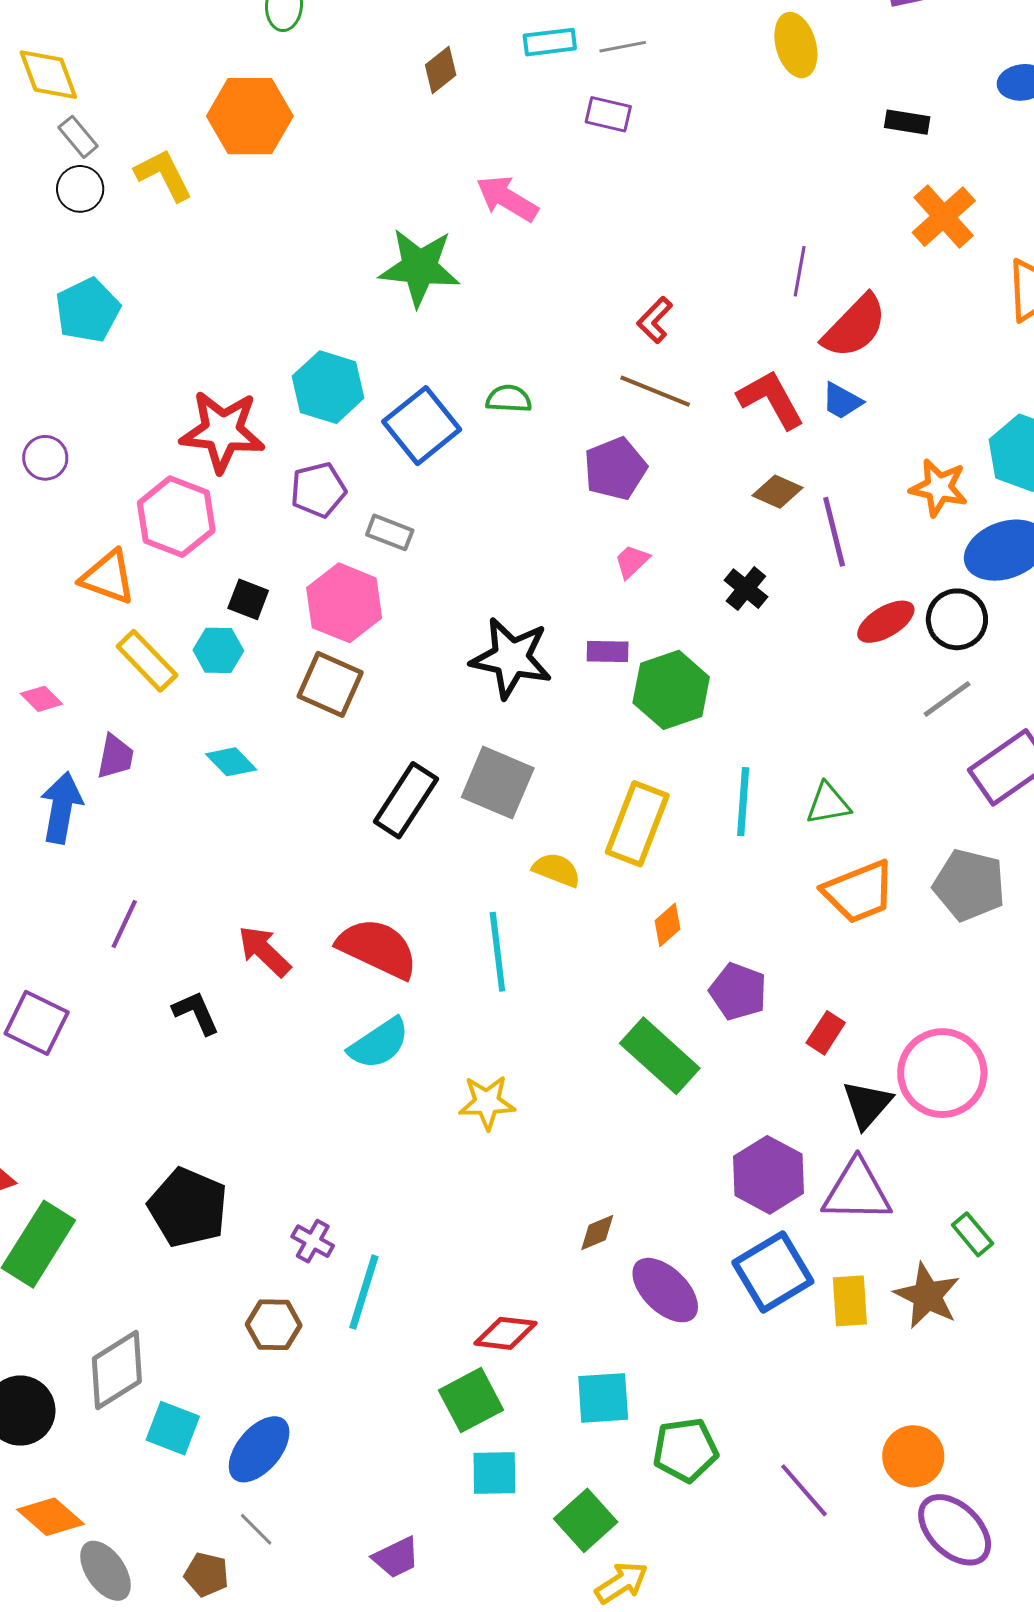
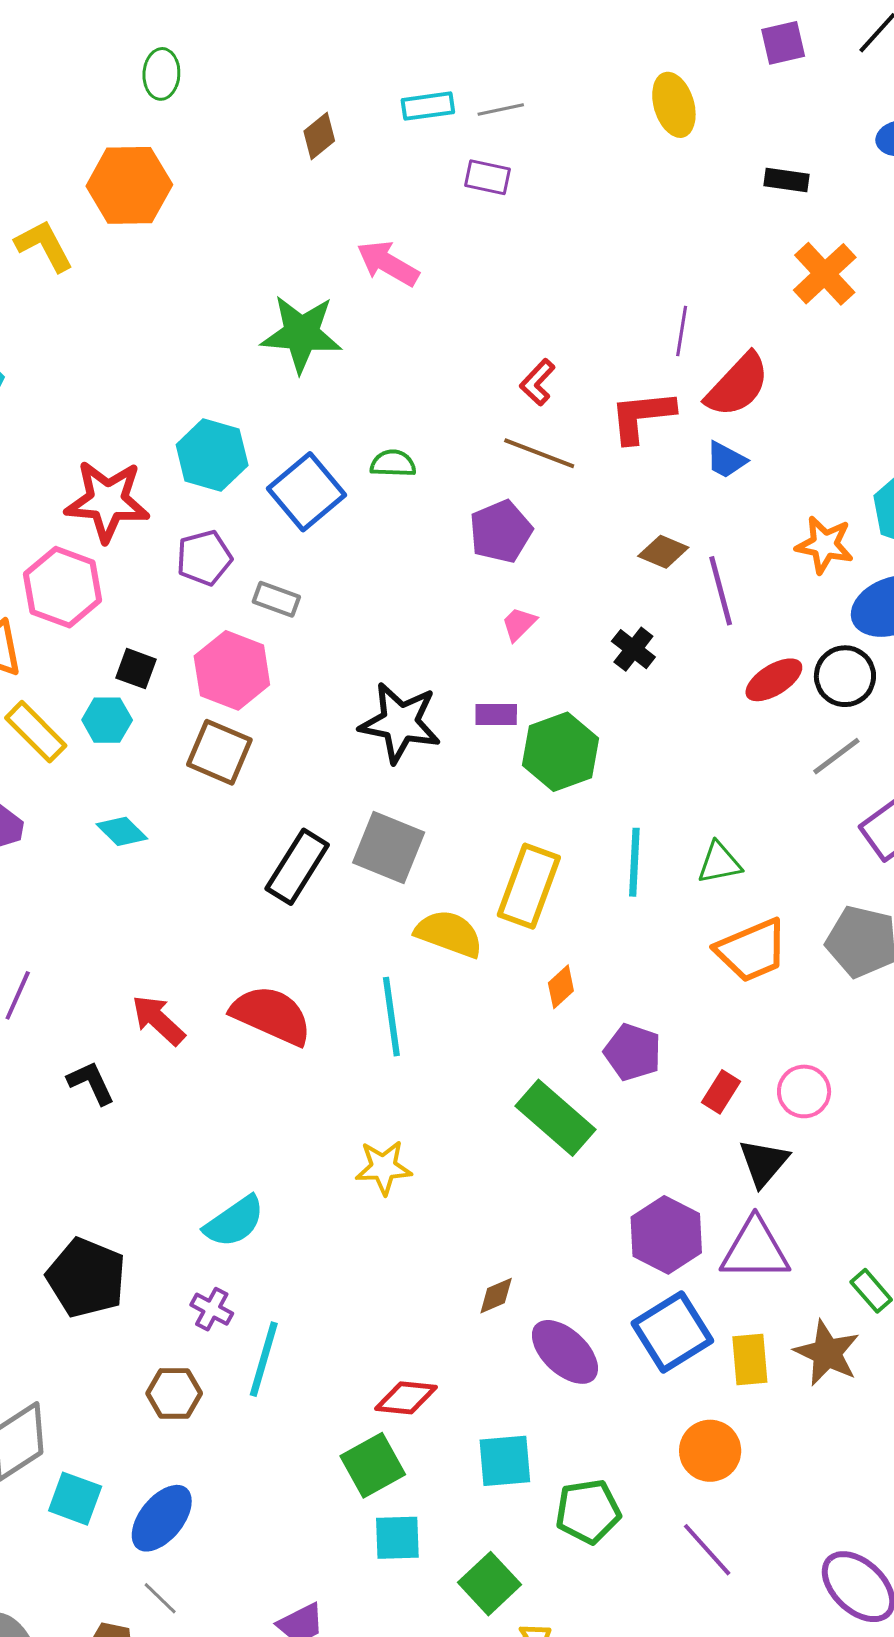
red L-shape: (771, 399) -> (642, 416), moved, turned -66
yellow semicircle: (556, 870) -> (449, 934), size x1.4
cyan semicircle: (379, 1043) -> (234, 1222), moved
pink circle: (942, 1073) -> (804, 1091), moved, size x0.6
orange circle: (913, 1456) -> (710, 1451), moved

